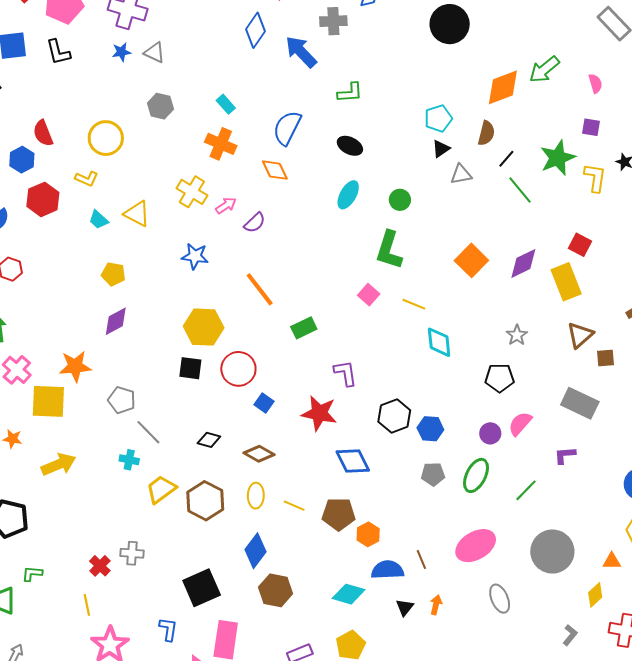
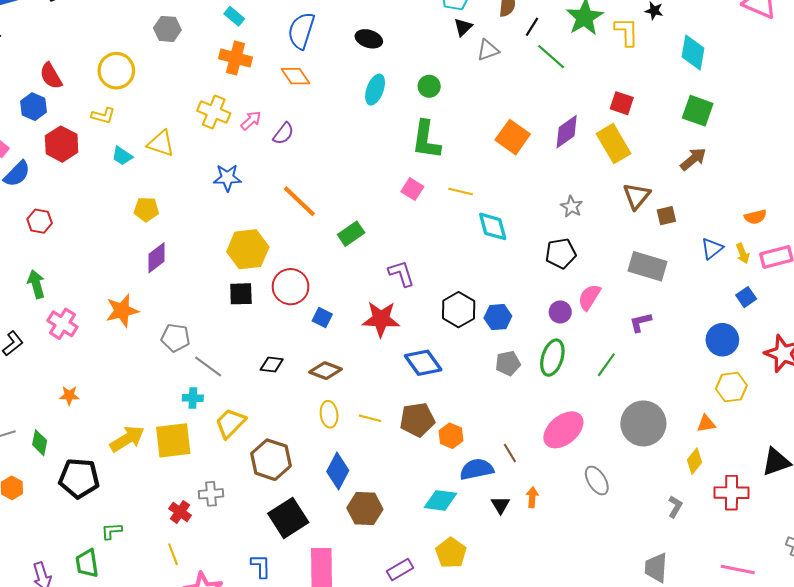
yellow square: (48, 401) -> (173, 440), moved
yellow arrow: (59, 464) -> (127, 439), moved
brown hexagon: (205, 501) -> (271, 460), moved

